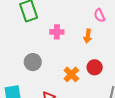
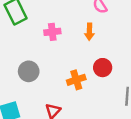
orange cross: (71, 74) -> (76, 80), turned 35

